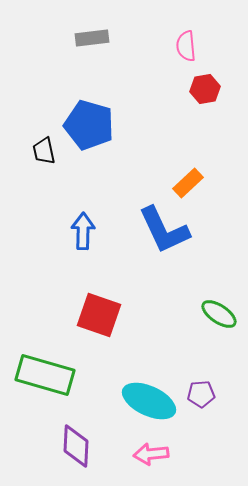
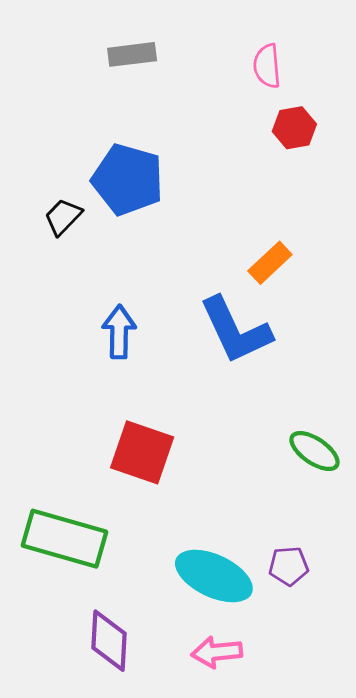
black trapezoid: (44, 151) -> (63, 217), turned 56

